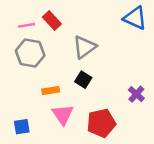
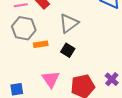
orange rectangle: (51, 90) -> (41, 44), moved
purple cross: (136, 94) -> (112, 79), moved

